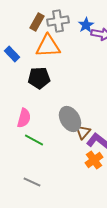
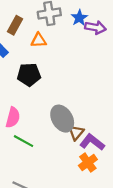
brown rectangle: (37, 22) -> (15, 25), moved
orange triangle: (48, 46) -> (39, 40), size x0.6

